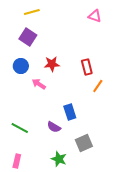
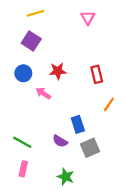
pink triangle: (95, 16) -> (88, 18), moved, turned 40
orange line: (98, 86) -> (109, 104), moved
gray square: (84, 143) -> (90, 148), moved
pink rectangle: (17, 161) -> (23, 169), moved

